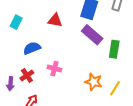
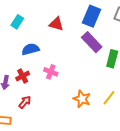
orange star: (94, 82) -> (82, 99), moved

